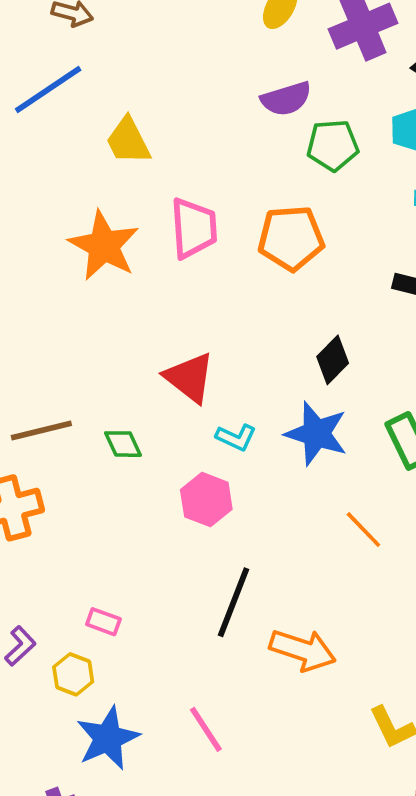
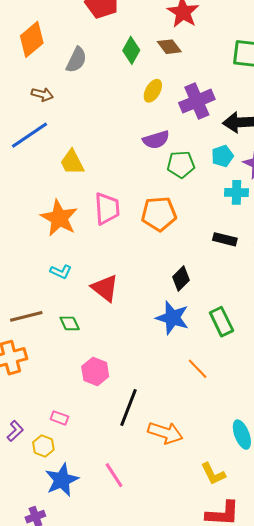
cyan L-shape: (236, 437) -> (61, 272), moved
pink hexagon: (206, 500) -> (95, 372), moved

